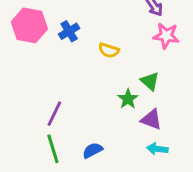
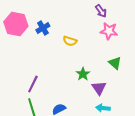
green triangle: (150, 81) -> (115, 63), moved
purple triangle: (151, 119) -> (99, 88), turned 35

